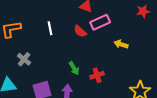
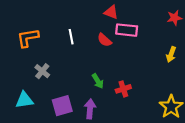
pink rectangle: (100, 22) -> (127, 30), turned 30
yellow arrow: (121, 44) -> (171, 54), moved, turned -88

